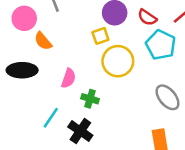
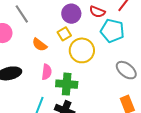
orange semicircle: (43, 41) -> (40, 45), moved
green cross: (90, 99) -> (67, 84), size x1.5

